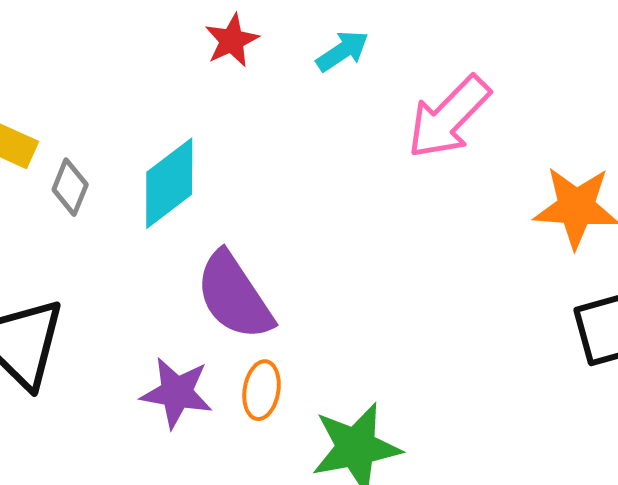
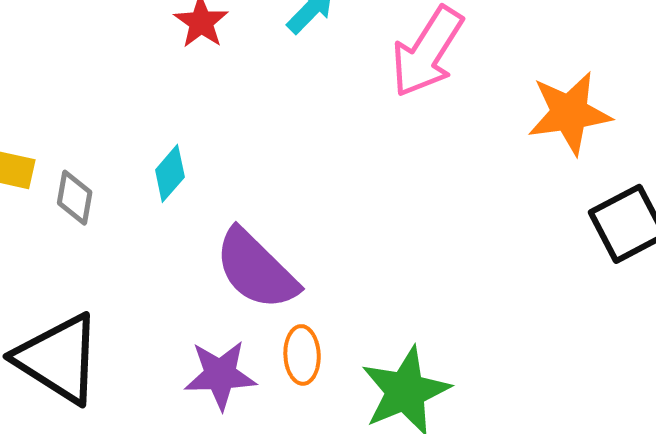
cyan diamond: (169, 183) -> (170, 173), size x0.6

